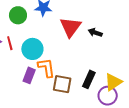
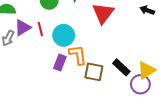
black arrow: (95, 33) -> (147, 10), moved
black rectangle: (89, 79) -> (121, 67), turned -72

